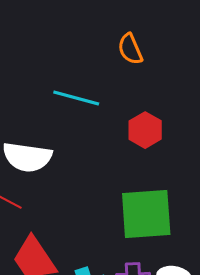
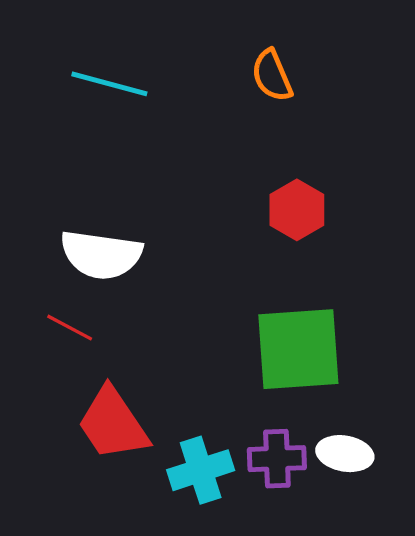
cyan line: (76, 98) -> (109, 84), moved

